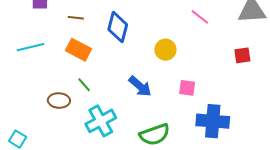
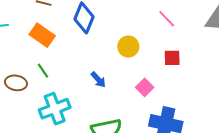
red square: (242, 55) -> (172, 58), moved
blue arrow: (140, 86) -> (98, 80), size x0.7
pink square: (187, 88) -> (145, 87), turned 30

